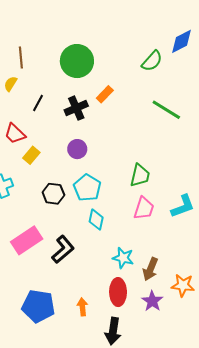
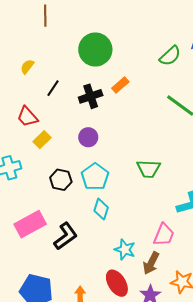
brown line: (21, 57) -> (45, 16), moved
green trapezoid: (140, 175) -> (149, 169), turned 75
pink trapezoid: (144, 208) -> (164, 235), moved
red ellipse: (118, 292) -> (117, 283), turned -36

